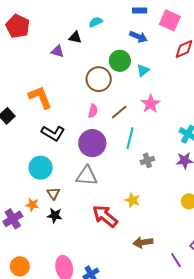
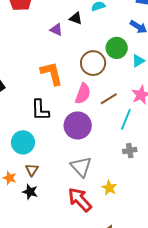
orange L-shape: (40, 97) -> (52, 73), moved
pink semicircle: (93, 111) -> (83, 94), size x1.5
black L-shape: (53, 133) -> (40, 110), turned 50
cyan line: (130, 138) -> (126, 119), moved
gray triangle: (87, 176) -> (81, 167), moved, turned 35

